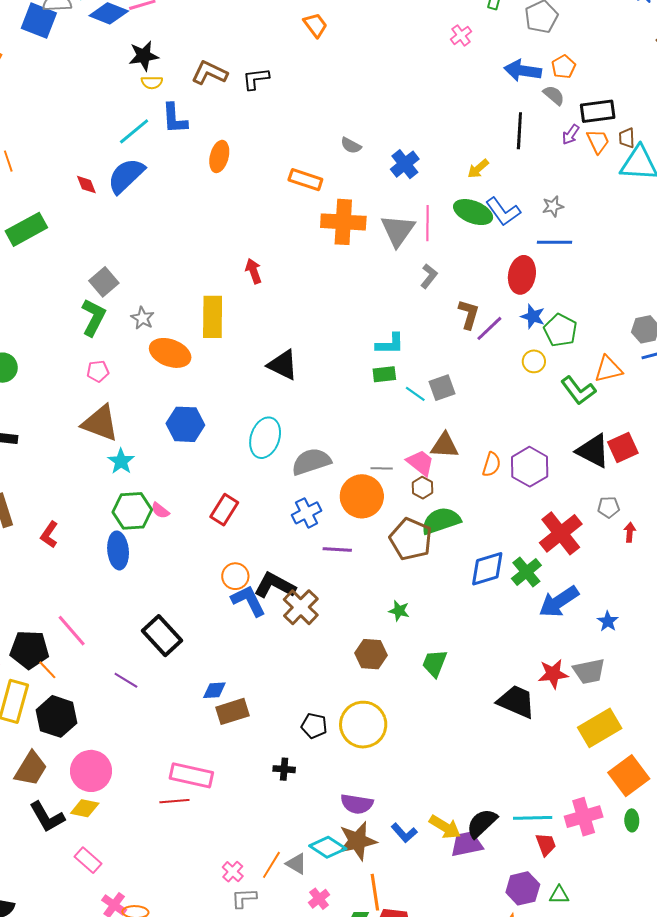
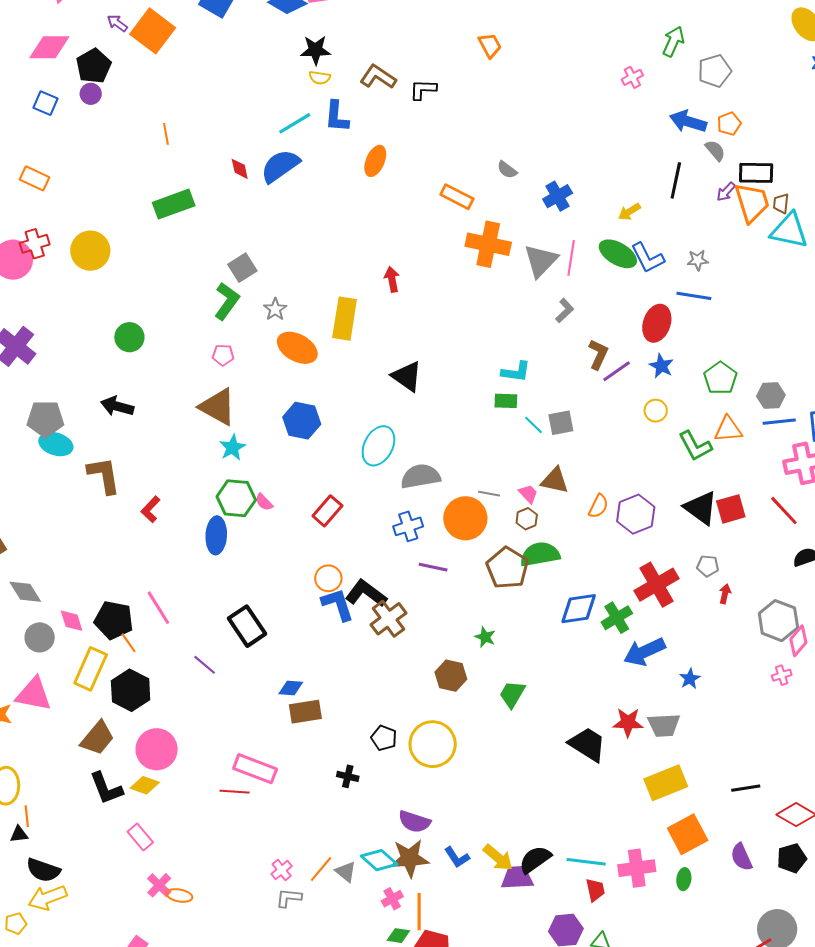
orange trapezoid: (598, 141) -> (752, 203), size x1.6
green pentagon: (560, 330) -> (720, 378), moved
pink trapezoid: (420, 463) -> (528, 494), size x0.7
pink cross: (319, 899) -> (392, 899), moved

